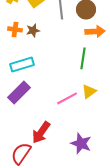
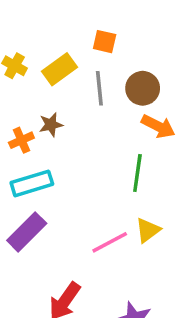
orange cross: (15, 29) -> (21, 140), moved, turned -32
orange arrow: (95, 31) -> (158, 126), turned 30

